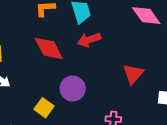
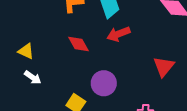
red diamond: (49, 48) -> (79, 44), size x0.7

